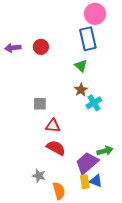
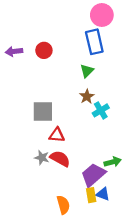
green triangle: (81, 66) -> (87, 71), turned 32
gray square: (40, 104) -> (43, 111), size x1.5
gray star: (39, 176) -> (42, 158), moved

